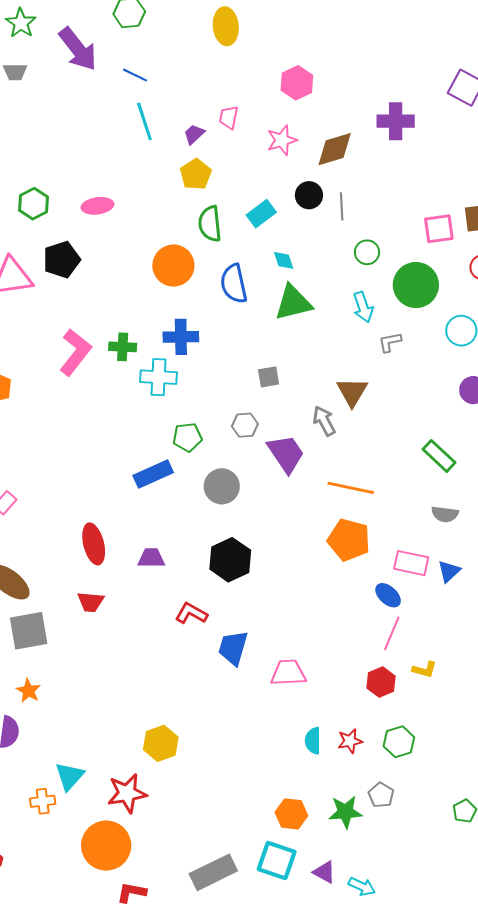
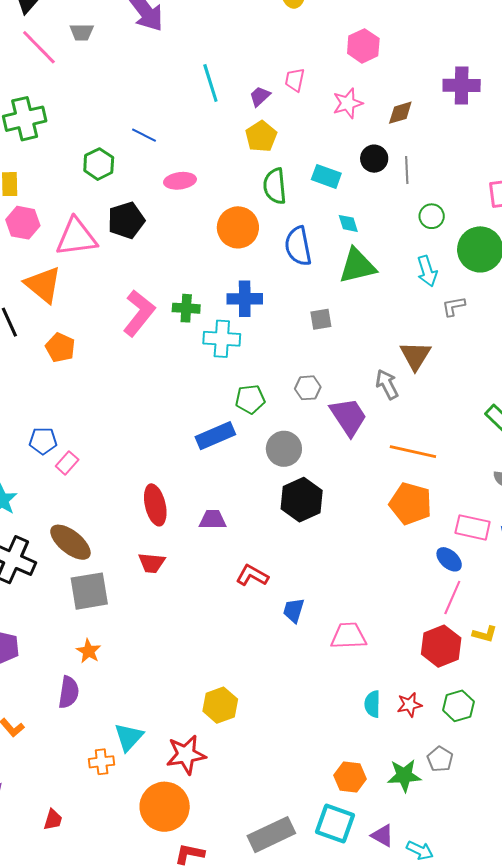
blue line: (135, 75) -> (144, 135), moved
brown diamond: (335, 149) -> (400, 113), size x0.7
pink ellipse: (97, 206) -> (180, 181), moved
cyan rectangle: (261, 214) -> (326, 176), turned 56
gray square: (269, 377) -> (321, 319), moved
black hexagon: (230, 560) -> (302, 500), moved
blue trapezoid: (233, 648) -> (294, 610), size x0.7
red hexagon: (381, 682) -> (441, 646), size x1.4

